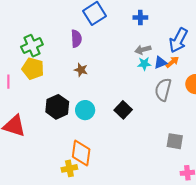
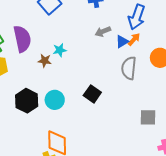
purple semicircle: (76, 39) -> (22, 39), moved, size x1.5
cyan star: (144, 64) -> (60, 50), moved

